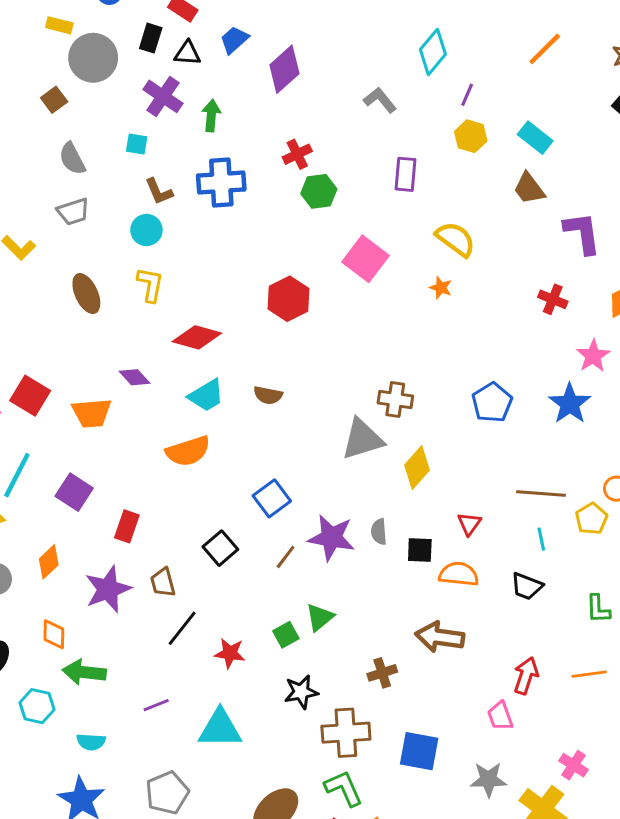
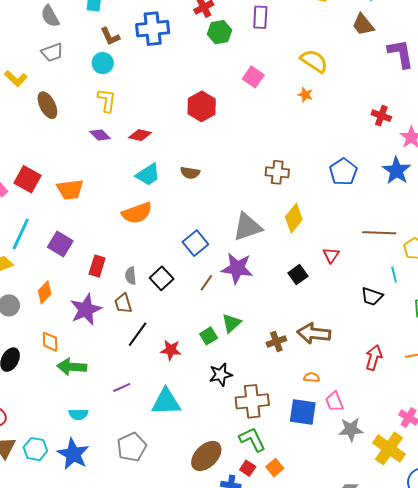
purple rectangle: (406, 174) -> (260, 17), moved
pink square: (366, 259) -> (253, 77), size x0.7
brown ellipse: (86, 294) -> (47, 105), moved
red cross: (553, 299) -> (381, 116), moved
red diamond: (197, 337) -> (140, 135), size x0.7
purple diamond: (135, 377) -> (100, 135), moved
gray triangle: (362, 439) -> (247, 227), moved
gray semicircle: (379, 532) -> (131, 276), moved
cyan line: (541, 539) -> (394, 275), moved
black square: (420, 550) -> (298, 275), turned -36
orange semicircle: (459, 574) -> (312, 377), moved, size x0.6
brown cross: (382, 673) -> (276, 341), moved
cyan hexagon: (37, 706) -> (35, 449), moved
pink trapezoid: (500, 716) -> (334, 402), moved

